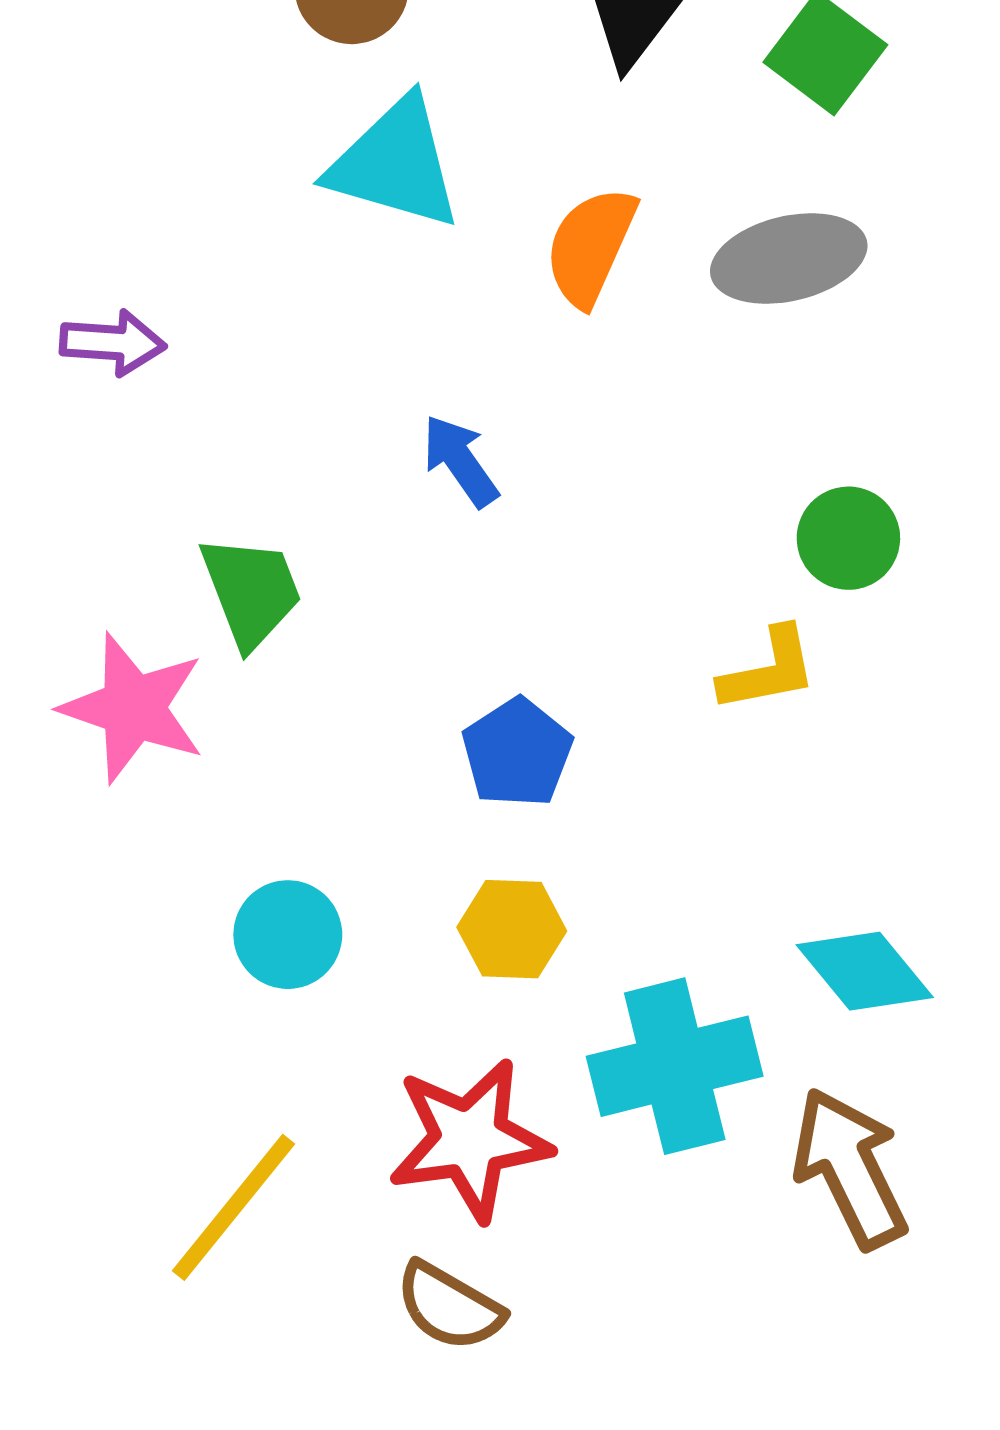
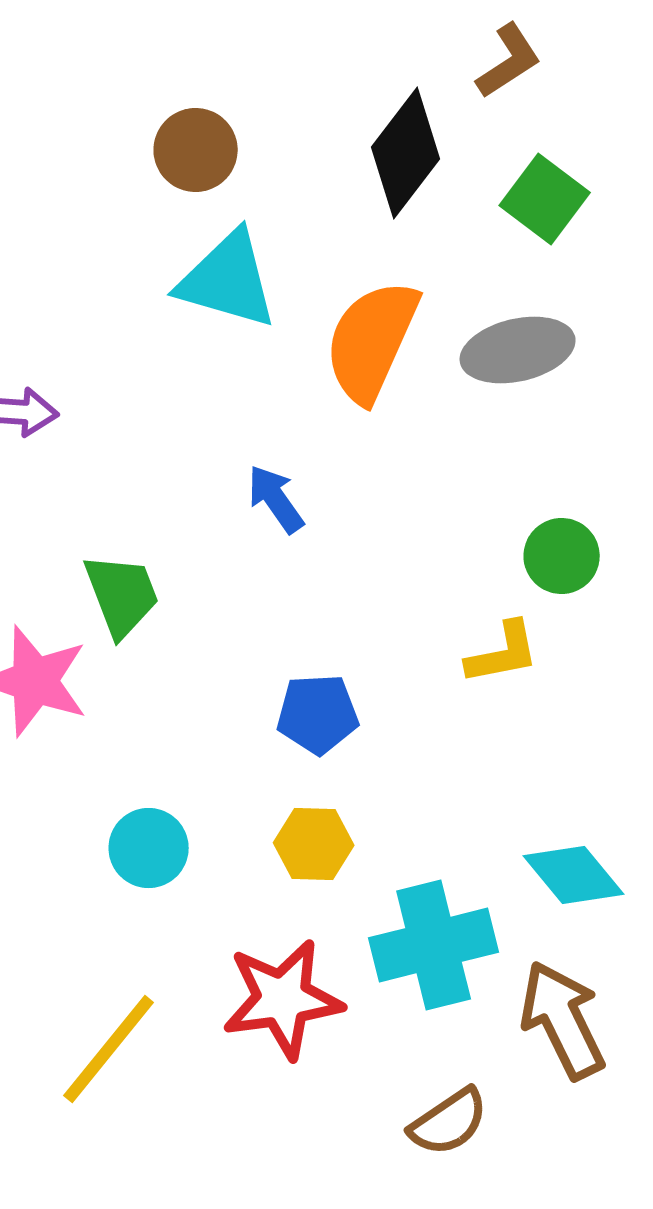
orange semicircle: (591, 246) -> (372, 341), size x1.4
blue pentagon: (517, 753) -> (318, 714), turned 30
brown semicircle: (449, 1307) -> (449, 1122), moved, turned -64

